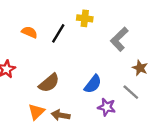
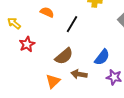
black line: (58, 33) -> (72, 24), moved
brown arrow: (61, 115) -> (79, 74), moved

